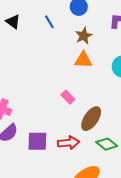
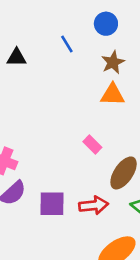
black triangle: (13, 22) -> (16, 57), moved, turned -35

